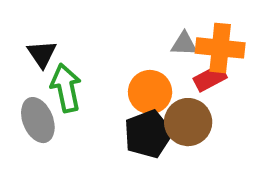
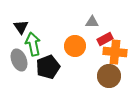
orange cross: (220, 48) -> (115, 52), moved
brown circle: (188, 122) -> (109, 76), moved
black pentagon: (148, 134) -> (48, 67), moved

